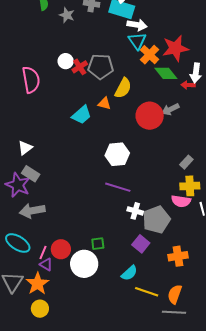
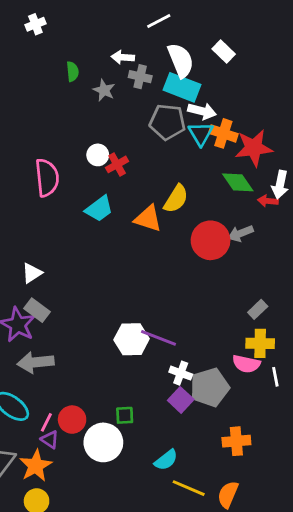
orange cross: (150, 55) -> (223, 133), moved, turned -30
gray pentagon: (101, 67) -> (167, 122), moved
orange triangle: (104, 103) -> (148, 219), size x1.5
cyan trapezoid: (82, 115) -> (99, 209), moved
white hexagon: (117, 154) -> (132, 339), moved
purple square: (141, 244) -> (181, 400), moved

